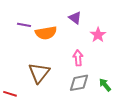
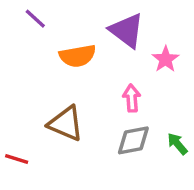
purple triangle: (75, 18) -> (127, 30), size x1.6
purple line: (24, 25) -> (35, 19), moved, turned 32
brown triangle: (39, 73) -> (66, 123), turned -45

